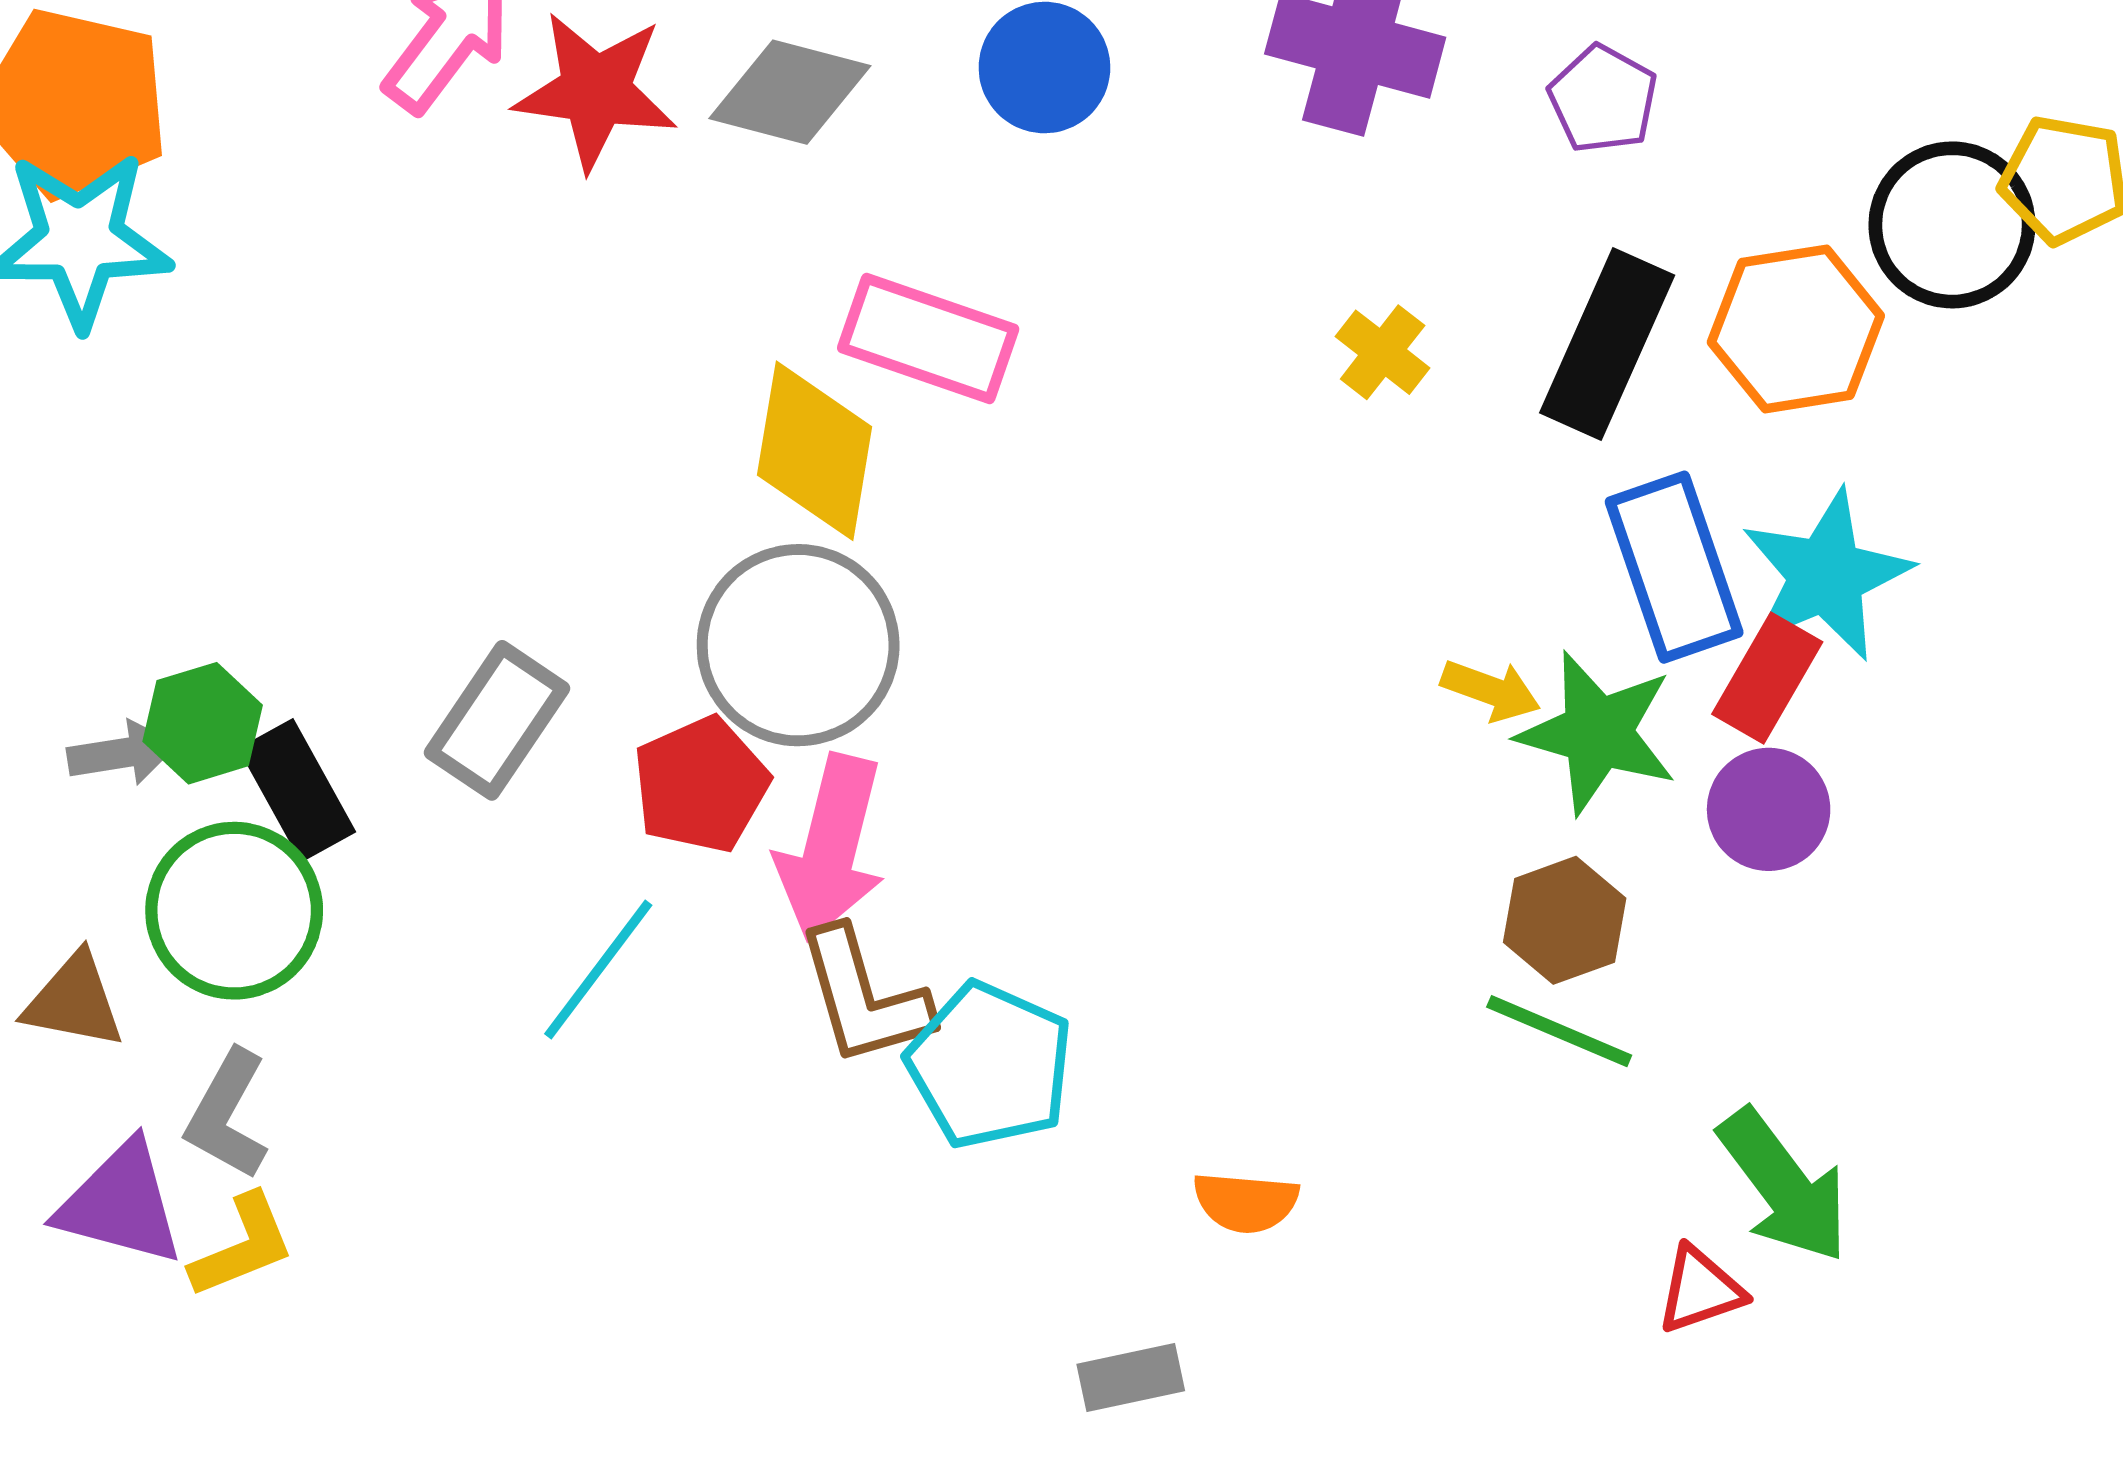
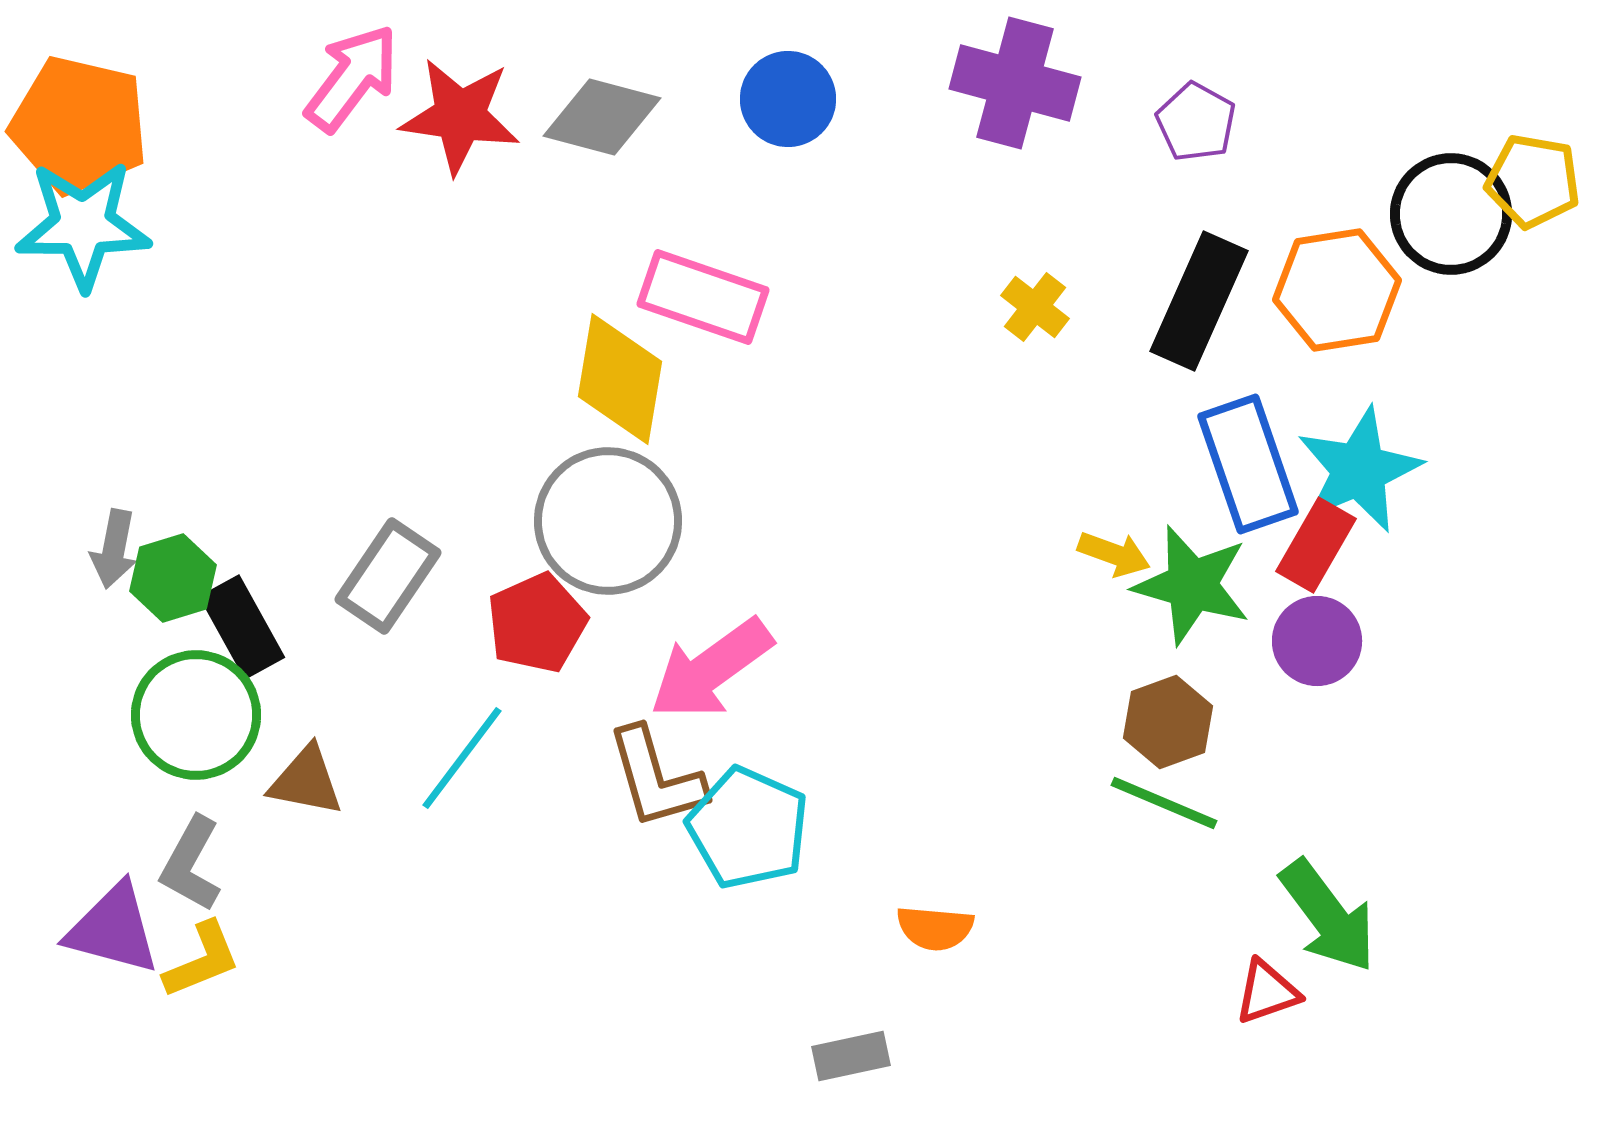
gray arrow: (122, 753) -> (114, 549), moved, turned 110
pink arrow: (831, 848) -> (711, 669), moved, turned 40
brown triangle: (74, 1001) -> (306, 781), moved

